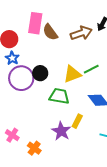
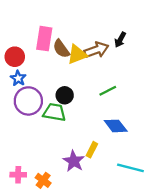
black circle: (40, 73) -> (65, 95), moved
yellow triangle: (72, 74) -> (77, 54), moved
green trapezoid: (59, 96) -> (54, 112), moved
pink cross: (12, 135) -> (18, 175), moved, turned -32

